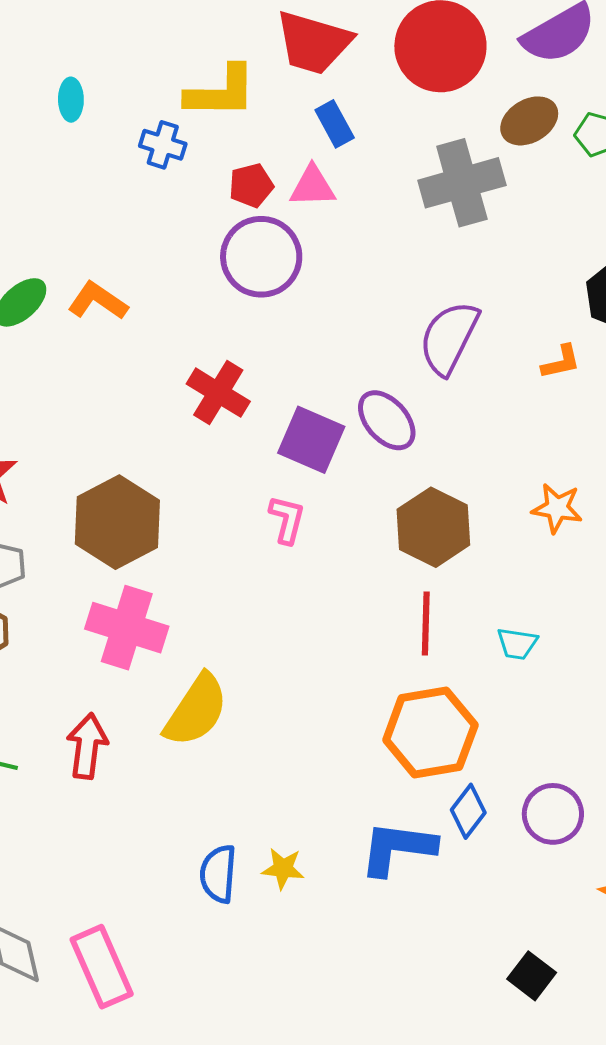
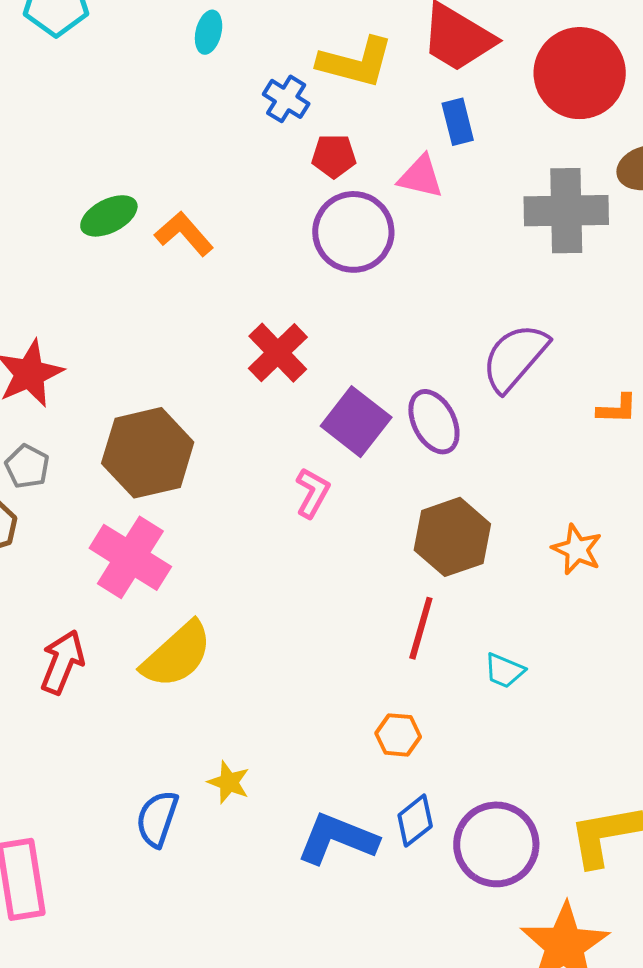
red pentagon: (251, 185) -> (334, 156), moved
orange hexagon: (430, 733) -> (398, 735), size x0.5
purple circle: (553, 814) -> (496, 844), size x1.4
yellow star: (283, 869) -> (229, 782), moved

